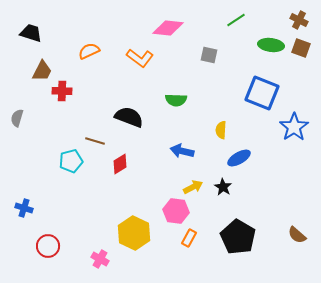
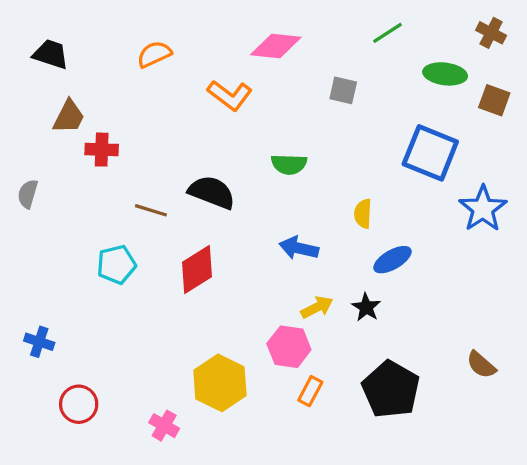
brown square: (301, 48) -> (494, 100), moved
orange semicircle: (89, 51) -> (154, 54), moved
brown line: (95, 141) -> (151, 210), moved
red diamond: (120, 164) -> (197, 269), size x1.4
brown semicircle: (297, 235) -> (481, 365), moved

